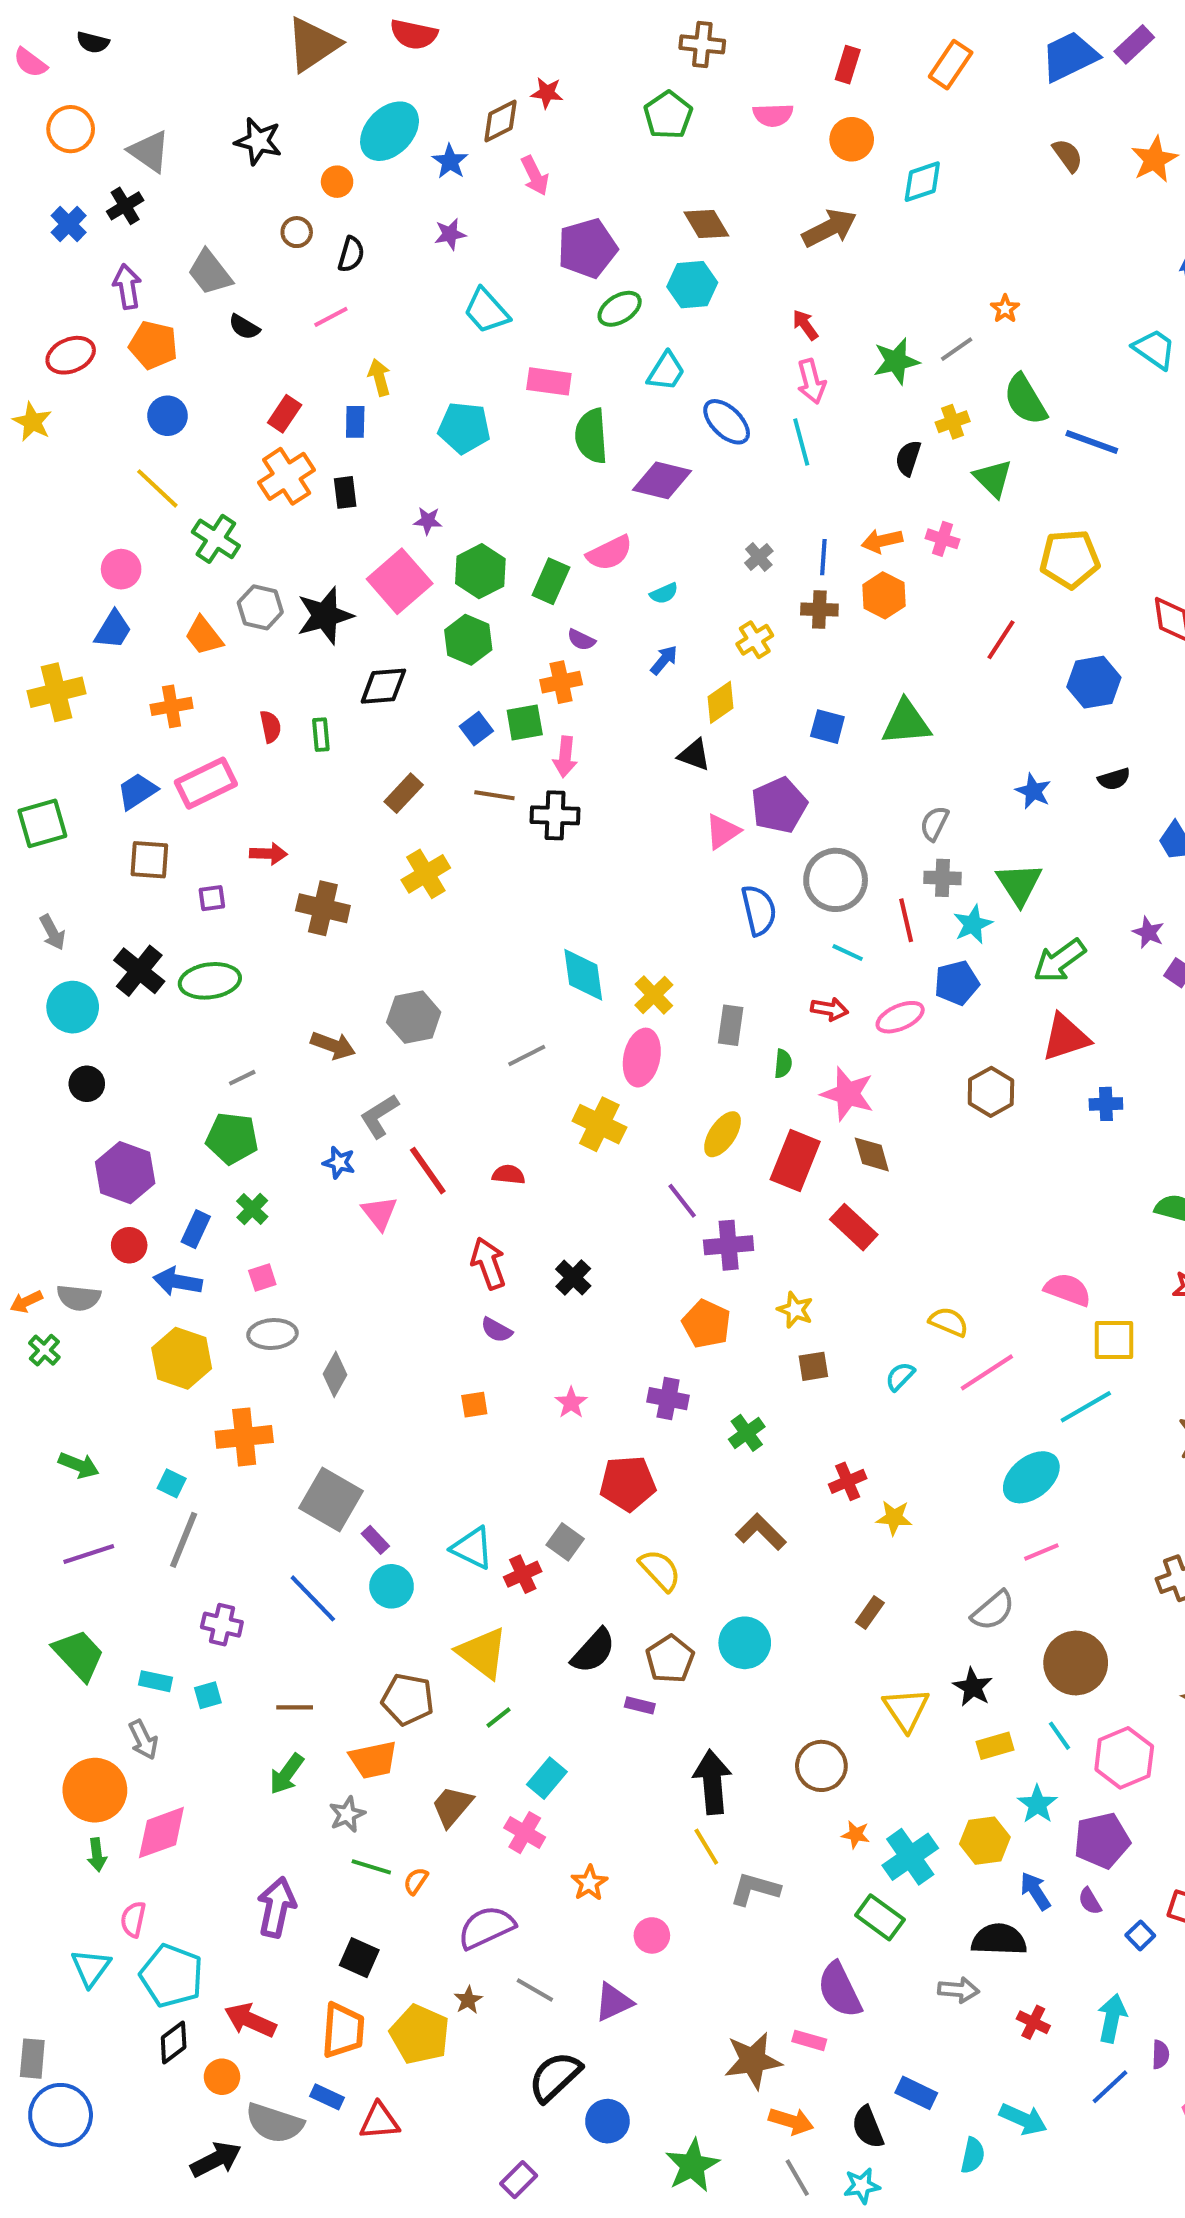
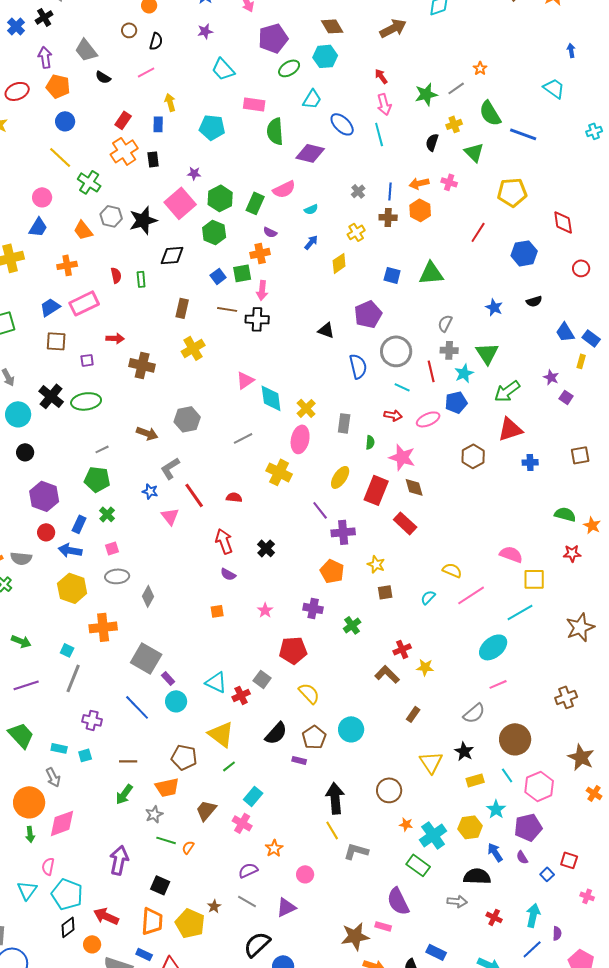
black triangle: (694, 755) -> (326, 330), moved
brown rectangle: (404, 793) -> (182, 308), turned -30
pink triangle: (723, 831) -> (245, 380), moved
brown L-shape: (761, 1532) -> (387, 674), moved
purple semicircle: (486, 1927) -> (248, 870), moved, size x0.7

